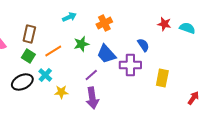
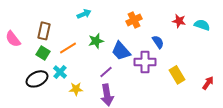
orange cross: (104, 23) -> (134, 20), moved
yellow rectangle: (162, 78) -> (177, 75), turned -42
red arrow: (193, 98) -> (208, 83), moved

